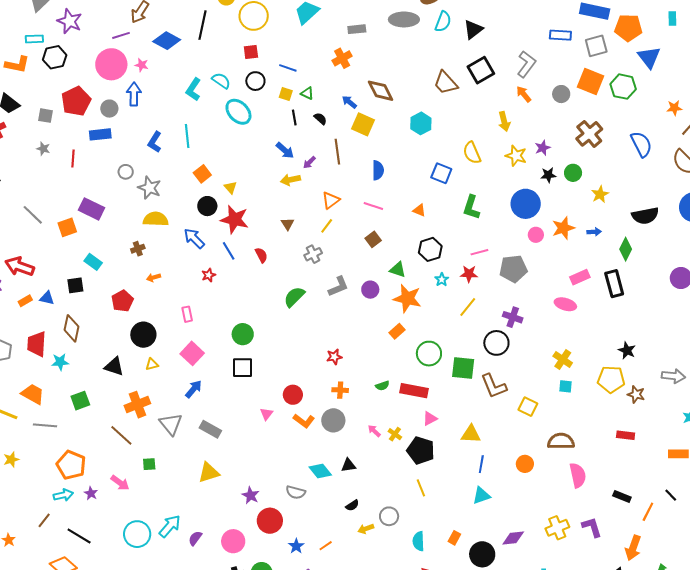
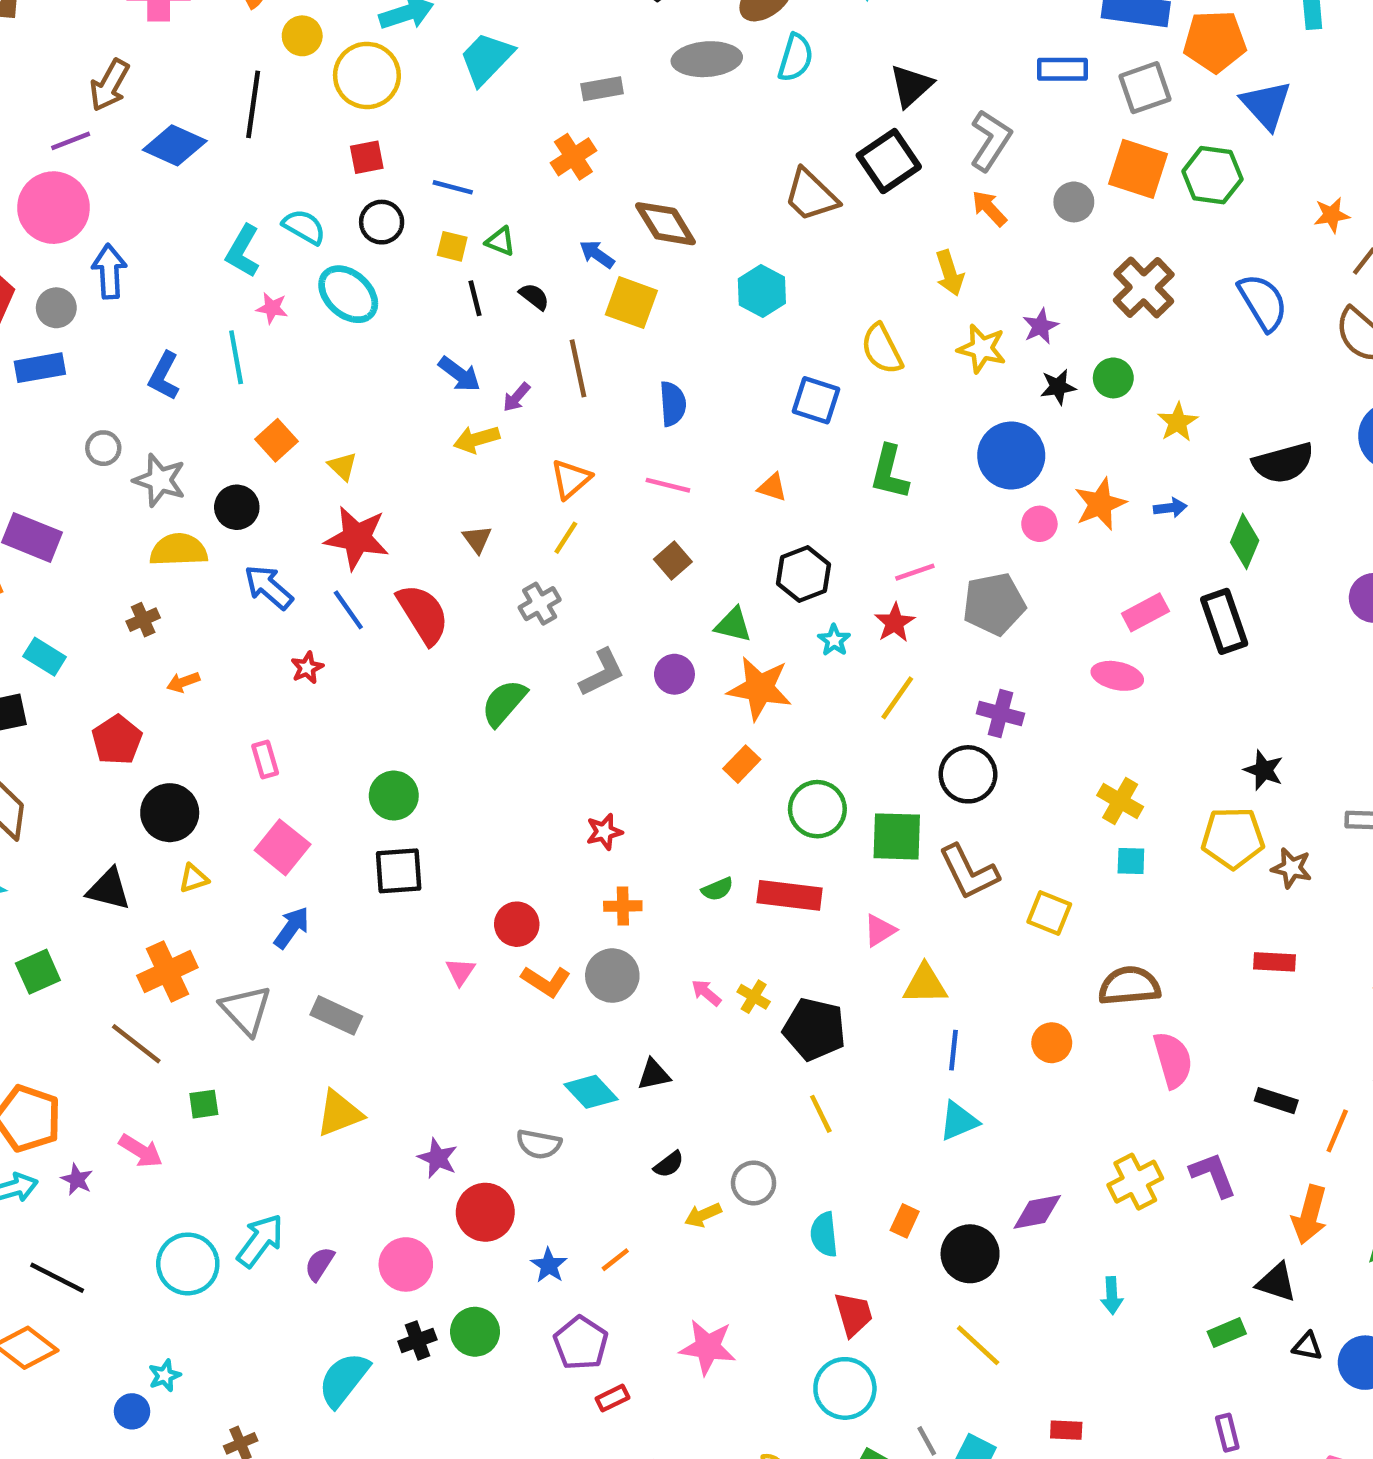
black triangle: (473, 29) -> (911, 86), moved
pink star: (142, 65) -> (272, 308), moved
black circle: (207, 206) -> (237, 507), moved
red semicircle: (261, 255) -> (423, 614), size x1.8
red star: (469, 274) -> (895, 623), turned -30
pink triangle: (430, 418) -> (880, 930), moved

